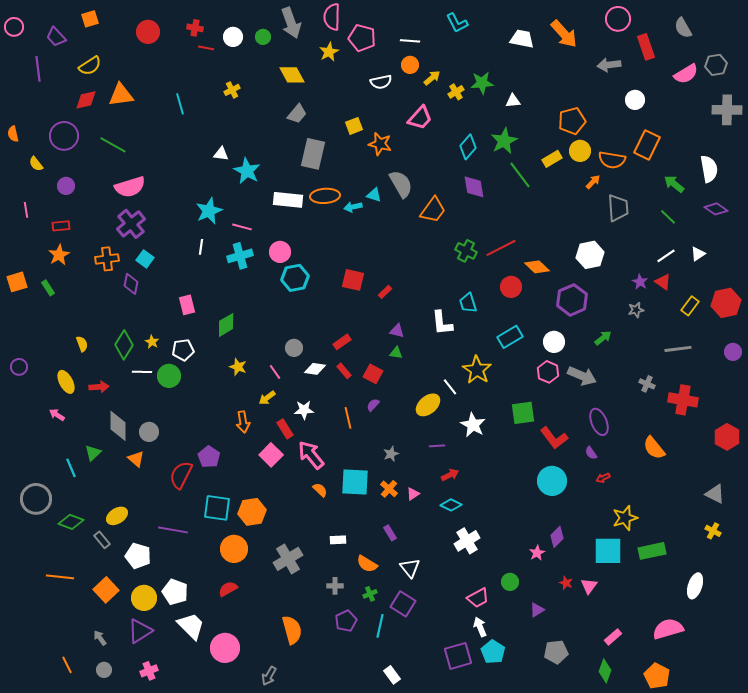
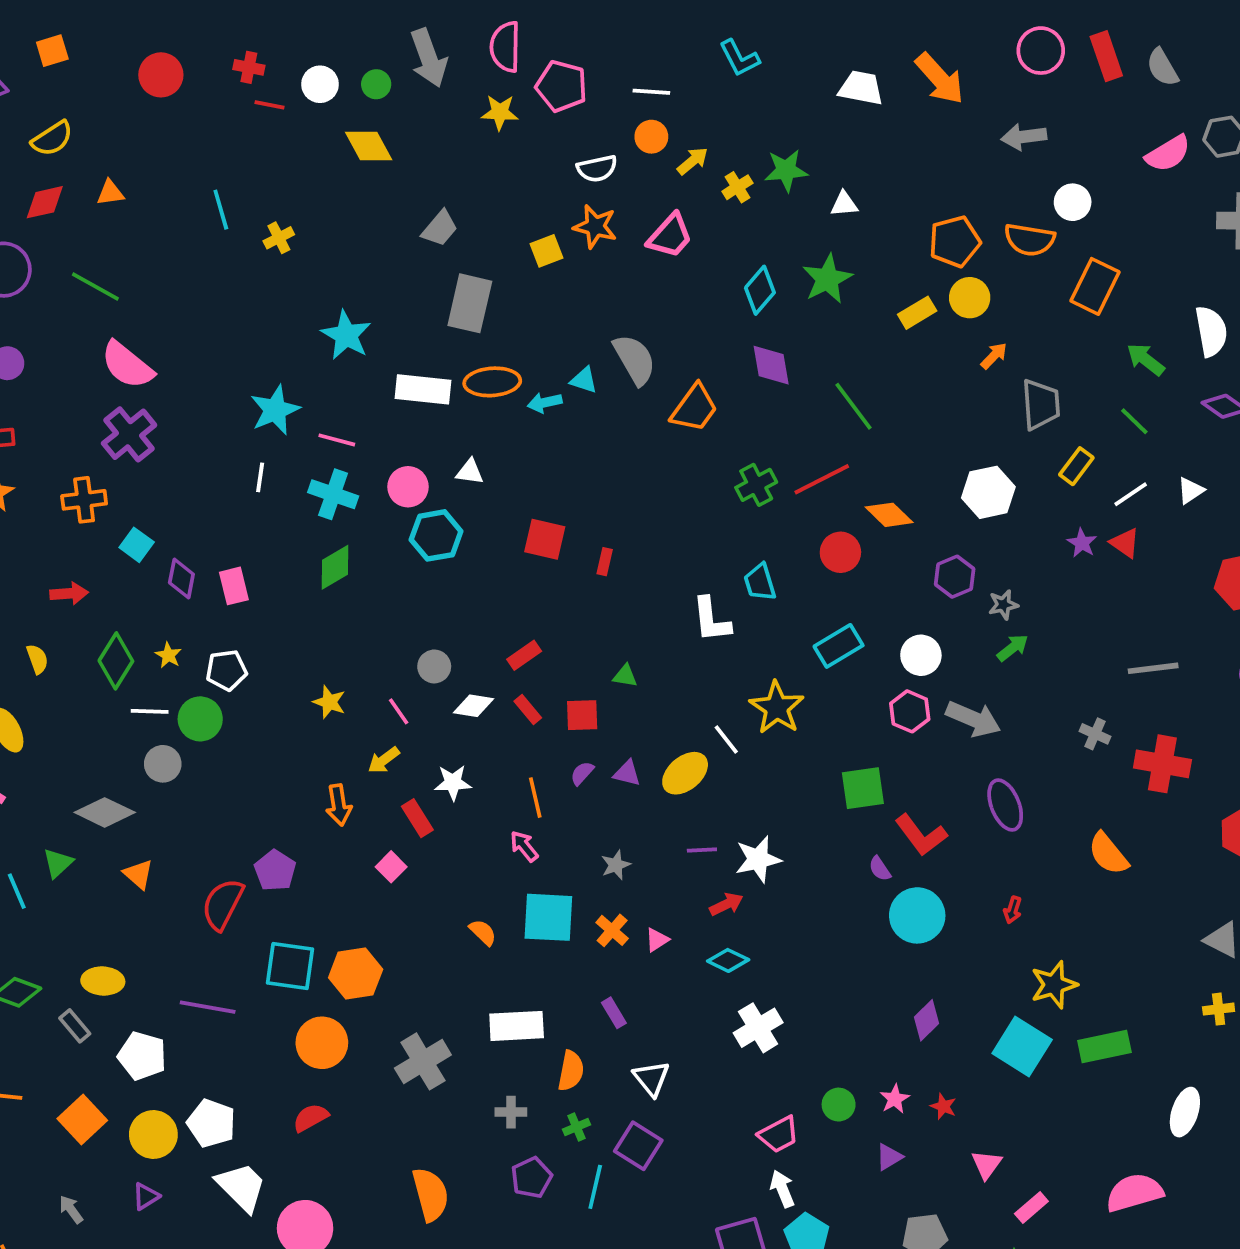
red rectangle: (646, 47) -> (1106, 56), moved
yellow star: (329, 52) -> (500, 112), turned 30
yellow diamond: (292, 75) -> (369, 146), moved
yellow cross: (232, 90) -> (279, 238), moved
orange triangle: (121, 95) -> (110, 193), size x0.6
orange star: (380, 144) -> (595, 227), moved
white triangle: (221, 154) -> (470, 472), moved
orange semicircle: (612, 160) -> (1030, 240), moved
green line: (520, 175) -> (854, 406), moved
pink semicircle: (130, 187) -> (127, 365), turned 56
green cross: (466, 251) -> (756, 485), turned 35
cyan cross: (240, 256) -> (333, 494), turned 35
cyan square: (145, 259) -> (137, 545), moved
purple diamond: (131, 284) -> (181, 578), moved
red rectangle: (385, 292) -> (605, 562), turned -32
purple hexagon: (572, 300) -> (955, 577), size x0.7
yellow rectangle: (690, 306) -> (1076, 466), moved
gray star: (636, 310) -> (1003, 605), moved
green diamond: (226, 325) -> (335, 567), moved
purple triangle: (397, 331) -> (627, 773), moved
red square: (373, 374) -> (582, 715), turned -30
red arrow: (99, 387) -> (69, 593), moved
white star: (473, 425) -> (758, 859), moved, turned 30
gray diamond: (118, 426) -> (105, 812), turned -64
gray circle: (149, 432) -> (163, 764), moved
purple semicircle: (591, 453) -> (880, 869), moved
pink square: (271, 455) -> (391, 867), size x0.7
pink arrow: (311, 455) -> (524, 846), moved, size x0.6
red arrow: (603, 478) -> (1013, 910), turned -48
yellow ellipse: (117, 516) -> (103, 981), turned 35
yellow cross: (713, 531) -> (1219, 1009), turned -35
white rectangle: (338, 540) -> (517, 1026), size x1.8
cyan square: (608, 551) -> (1022, 1047), turned 32
pink star: (537, 553) -> (895, 1099), moved
orange semicircle: (367, 564) -> (571, 1071), turned -110
pink triangle: (589, 586) -> (986, 1164), moved
purple triangle: (140, 631) -> (146, 1196), size x0.6

